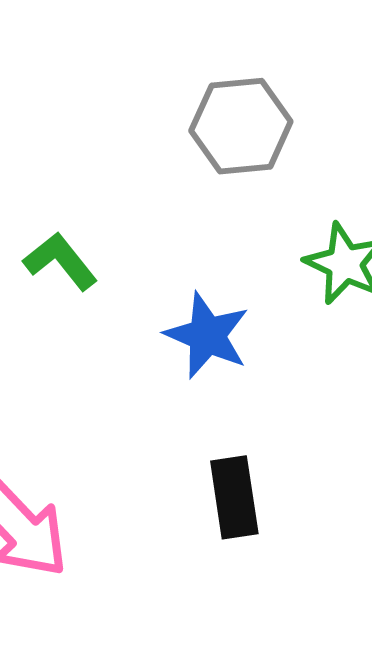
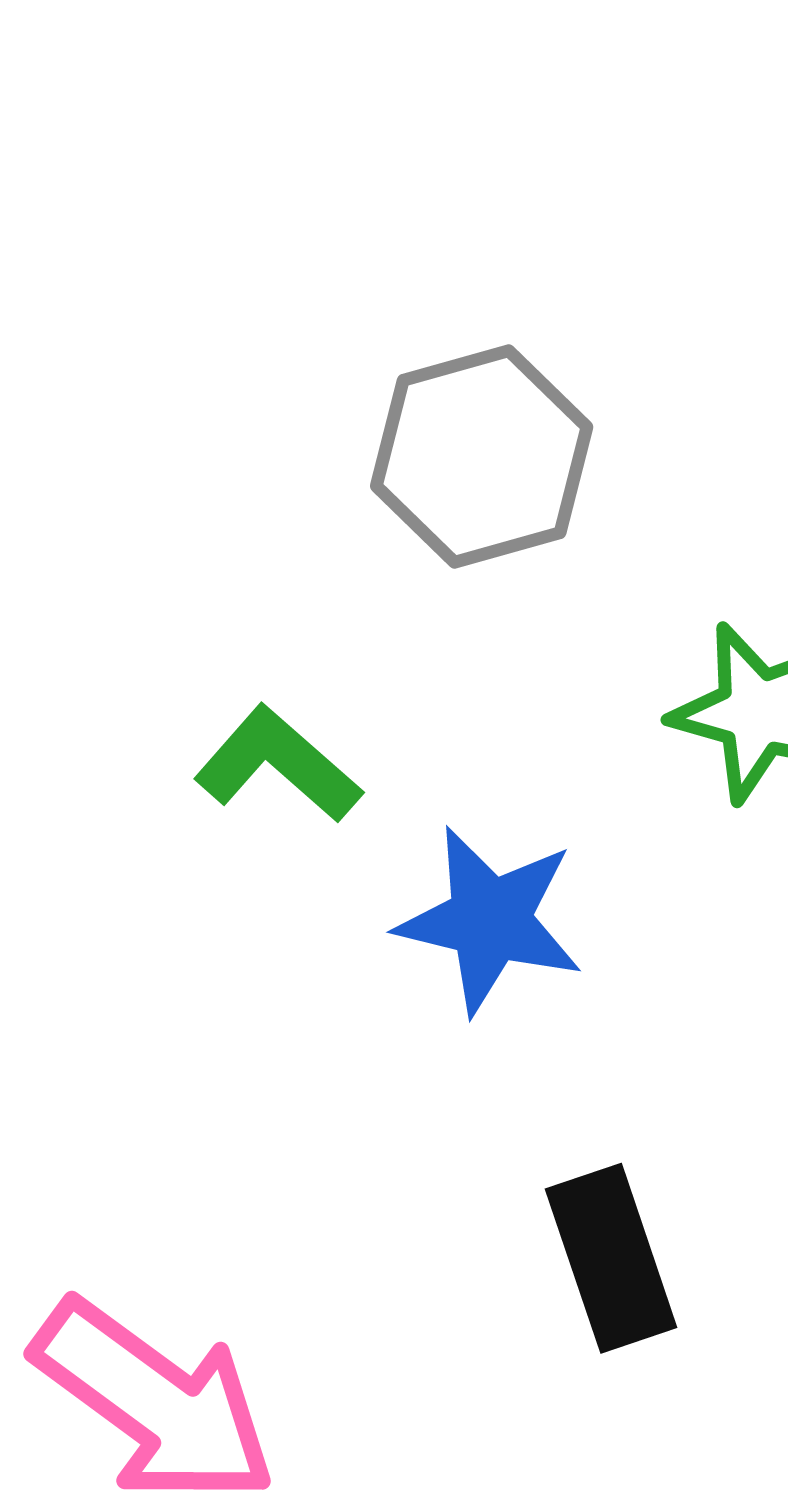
green L-shape: (60, 261) -> (278, 764), moved

